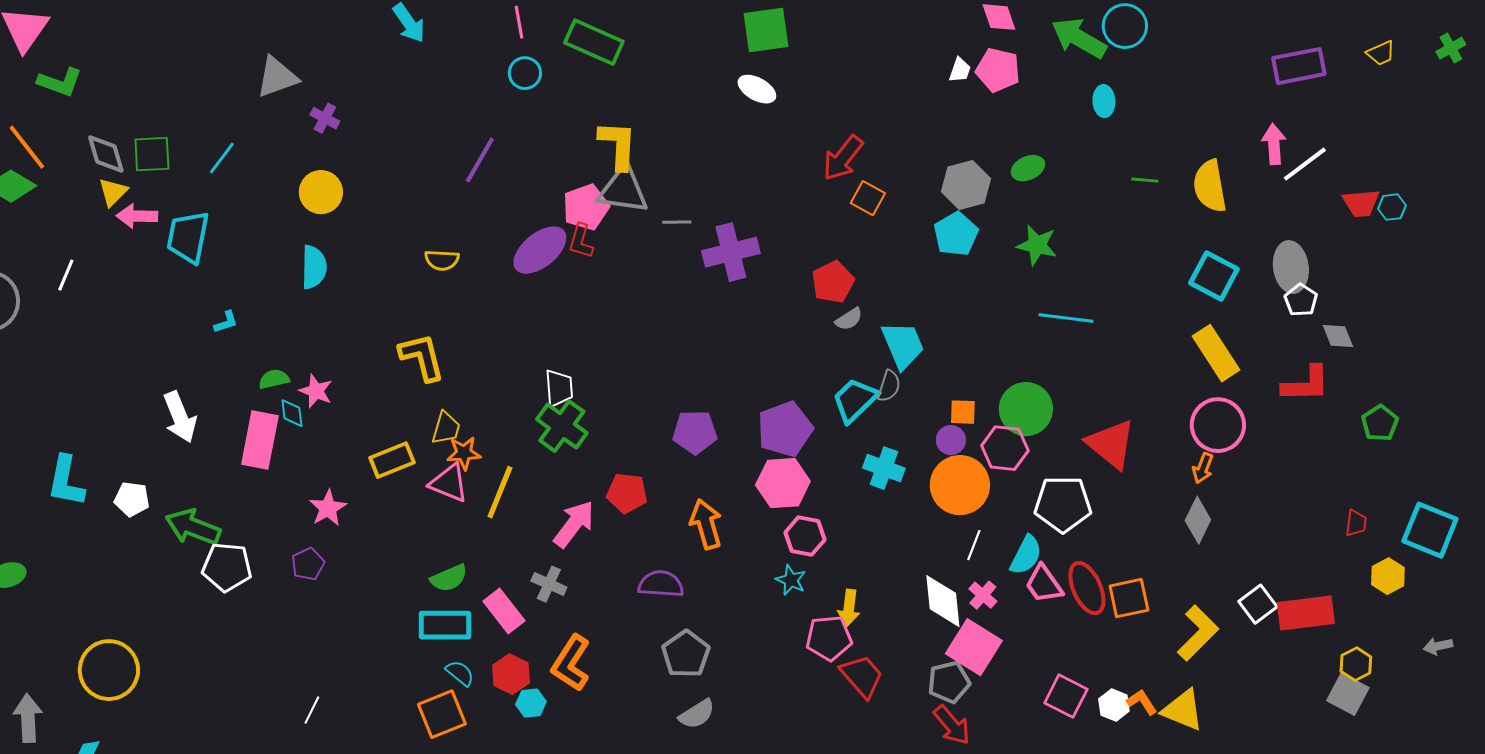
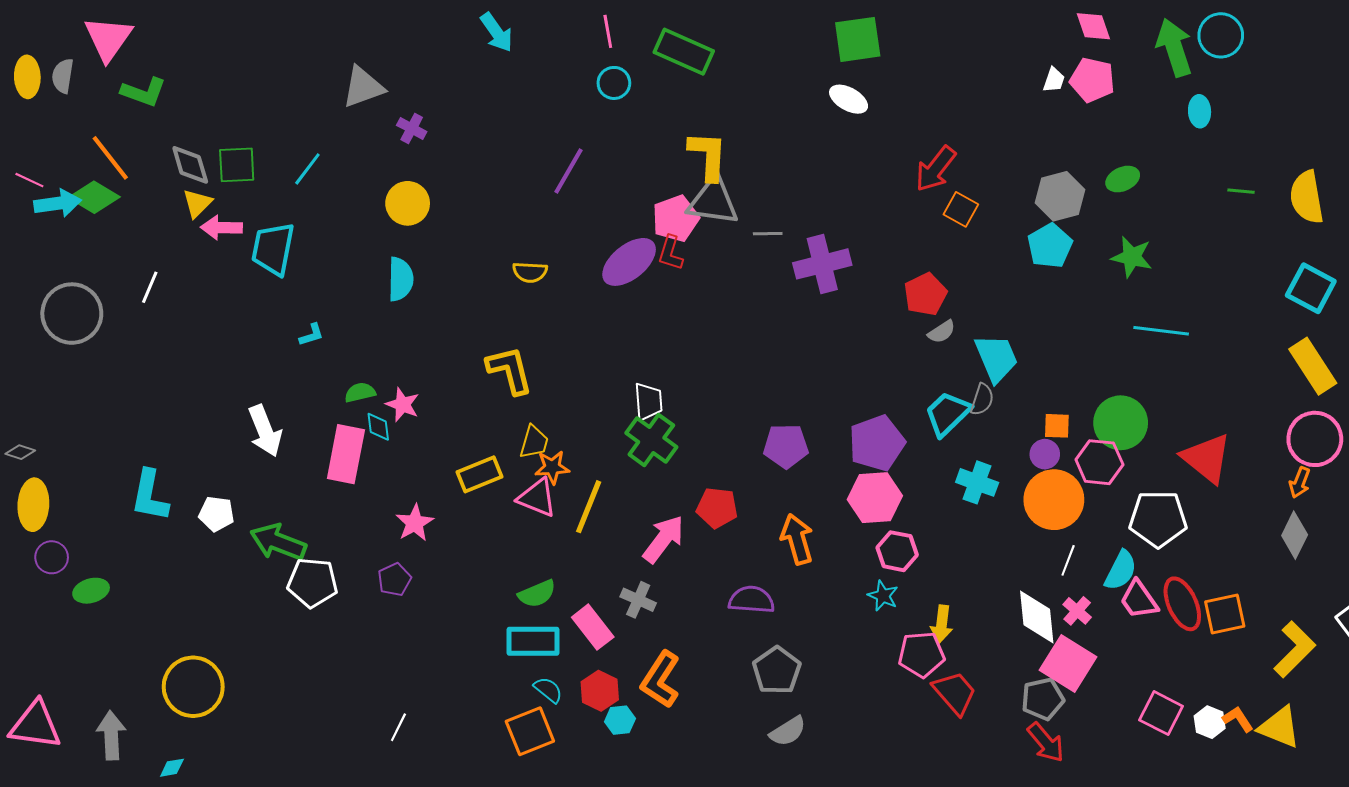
green arrow: (1079, 38) -> (1174, 48), turned 42

